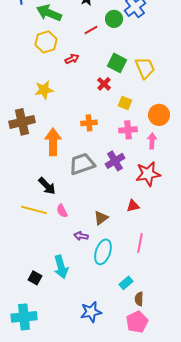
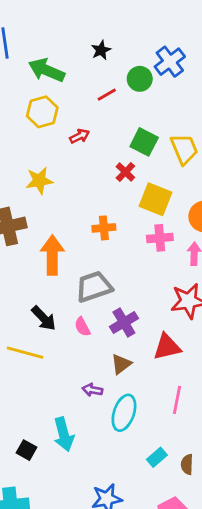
yellow square: (125, 103) -> (155, 199), size x1.6
purple cross: (115, 161) -> (124, 322), moved
red triangle: (133, 206) -> (167, 347), size x1.5
pink semicircle: (62, 211) -> (82, 327), moved
brown semicircle: (139, 299) -> (187, 464), moved

